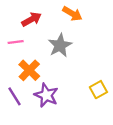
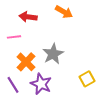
red arrow: (32, 19) -> (28, 17), turned -144
gray star: (60, 45) -> (53, 54), moved

